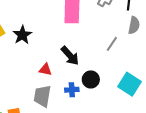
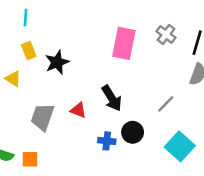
gray line: (112, 44) -> (166, 104), moved
gray trapezoid: (42, 96) -> (43, 117), moved

